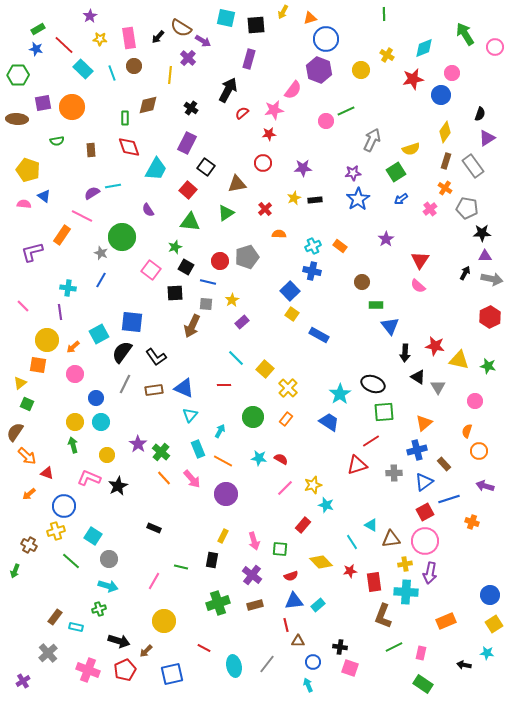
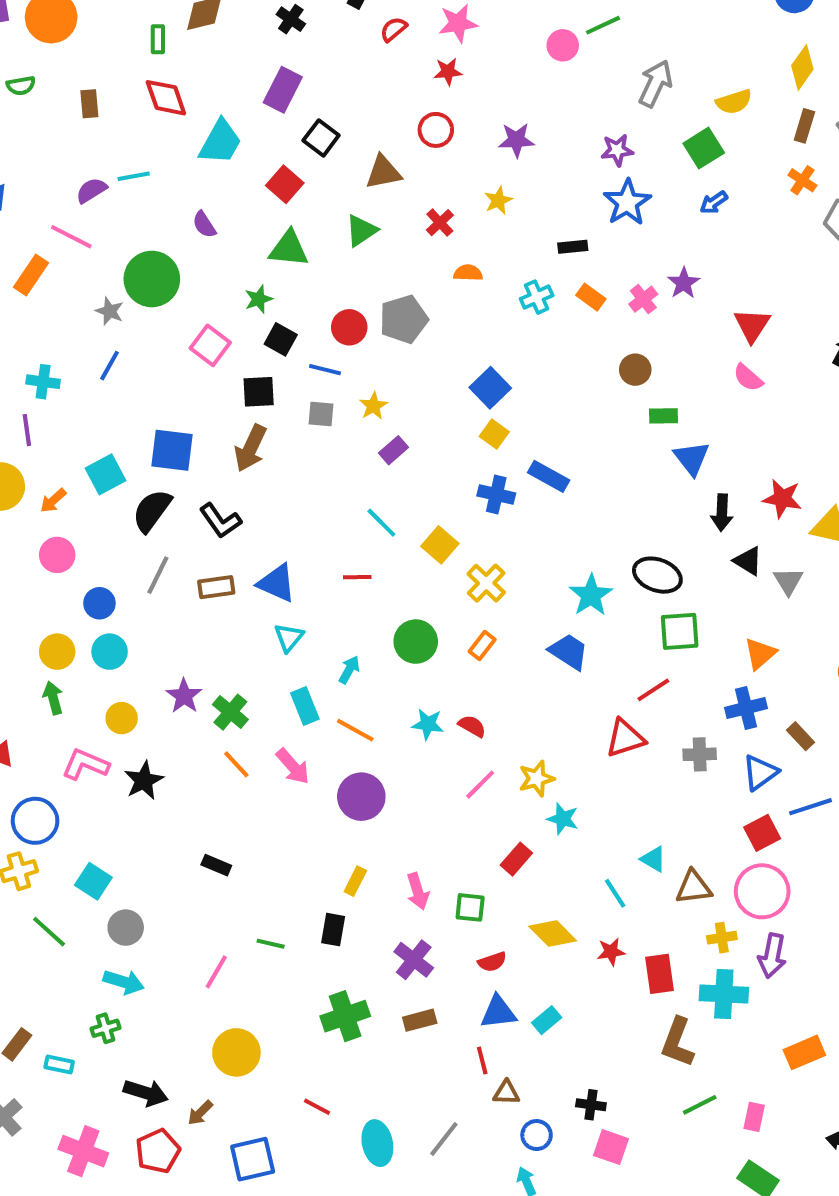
black rectangle: (315, 200) -> (573, 247), moved
pink cross: (430, 209) -> (643, 299), moved
blue cross: (312, 271) -> (496, 494), moved
brown arrow: (192, 326) -> (251, 448), moved

